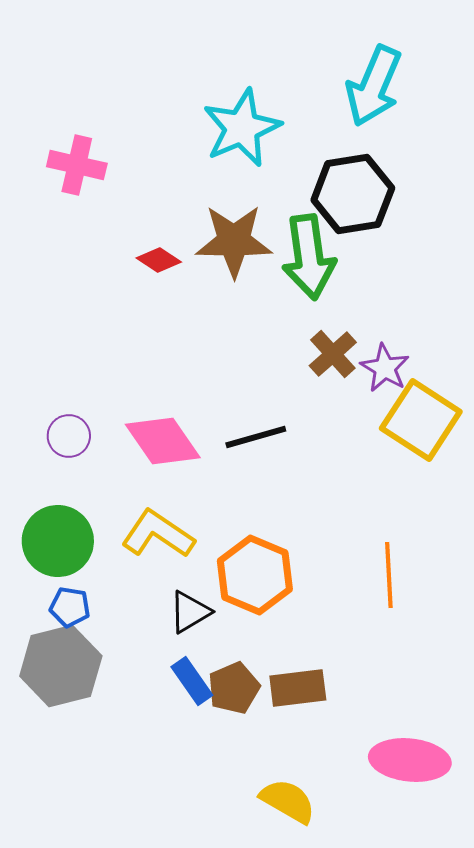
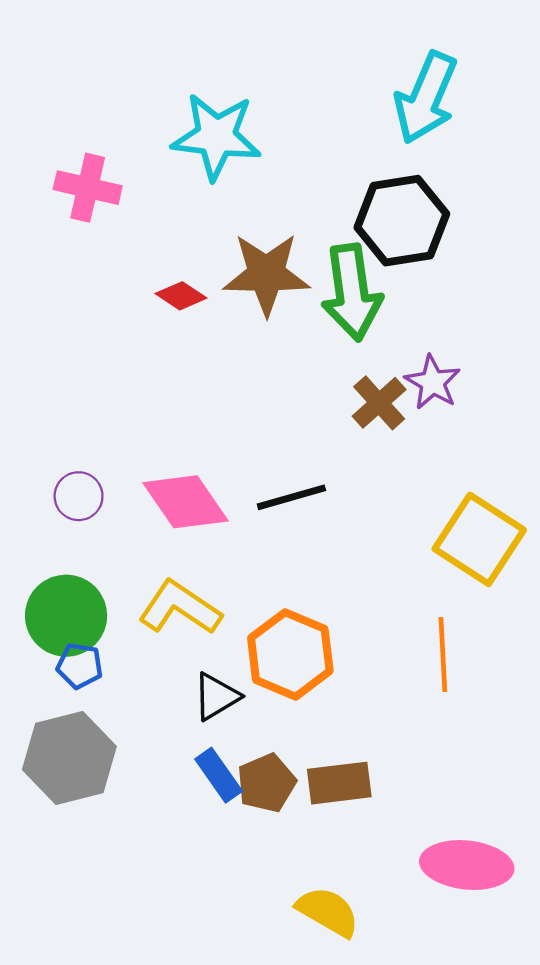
cyan star: (242, 128) -> (216, 136), moved, turned 30
purple star: (385, 368) -> (433, 382), moved
yellow square: (421, 420) -> (479, 539), moved
blue pentagon: (70, 607) -> (80, 666), moved

